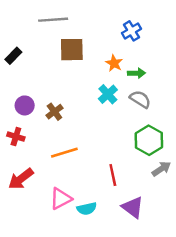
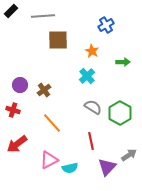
black rectangle: (13, 56) -> (11, 11), moved
green arrow: (136, 73) -> (123, 62), moved
gray semicircle: (140, 99) -> (93, 107), moved
orange line: (64, 153) -> (52, 123), turned 65
gray arrow: (161, 169) -> (129, 155), moved
purple triangle: (133, 207) -> (107, 167), turned 36

